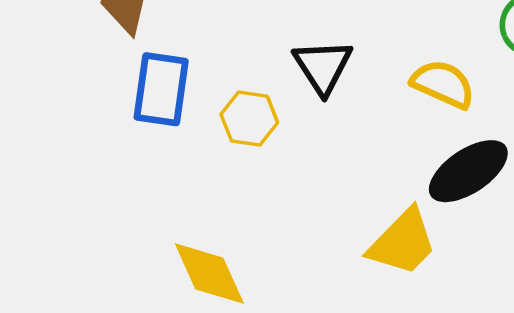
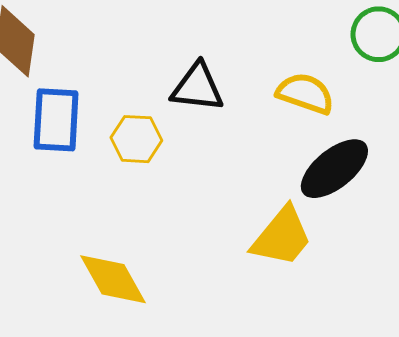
black triangle: (323, 67) -> (197, 87), turned -46

